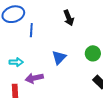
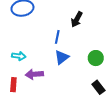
black arrow: (69, 18) -> (77, 19), turned 42
blue line: (31, 30) -> (57, 37), moved

